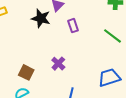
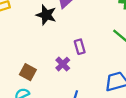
purple rectangle: (73, 26) -> (80, 47), moved

